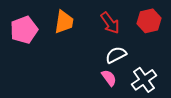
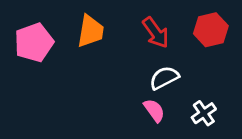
white cross: (144, 80) -> (204, 113), size x0.7

